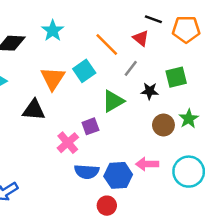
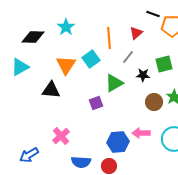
black line: (153, 19) -> (153, 14), moved
red triangle: (141, 38) -> (136, 33), turned 40
orange line: (107, 44) -> (109, 38), turned 40
pink cross: (68, 143) -> (61, 136), moved
blue semicircle: (87, 172) -> (81, 162), moved

